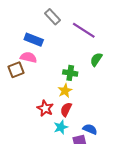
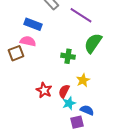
green semicircle: (96, 59) -> (93, 43), size x1.5
yellow star: (65, 91) -> (83, 80), moved
cyan star: (61, 127) -> (69, 103), moved

